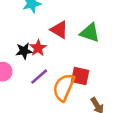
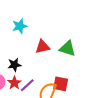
red triangle: (59, 30) -> (43, 47), turned -42
red star: (38, 48) -> (14, 83), moved

